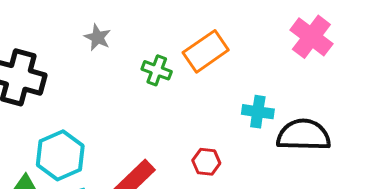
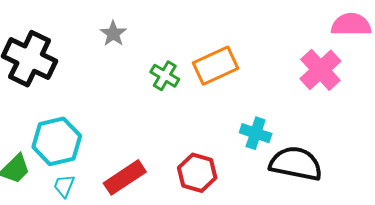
red hexagon: (206, 162) -> (197, 173), size x1.4

